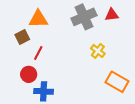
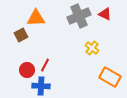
red triangle: (112, 15) -> (105, 14), turned 32
red line: (38, 53) -> (45, 65), moved

